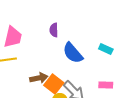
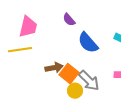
purple semicircle: (54, 30) -> (69, 20), turned -40

